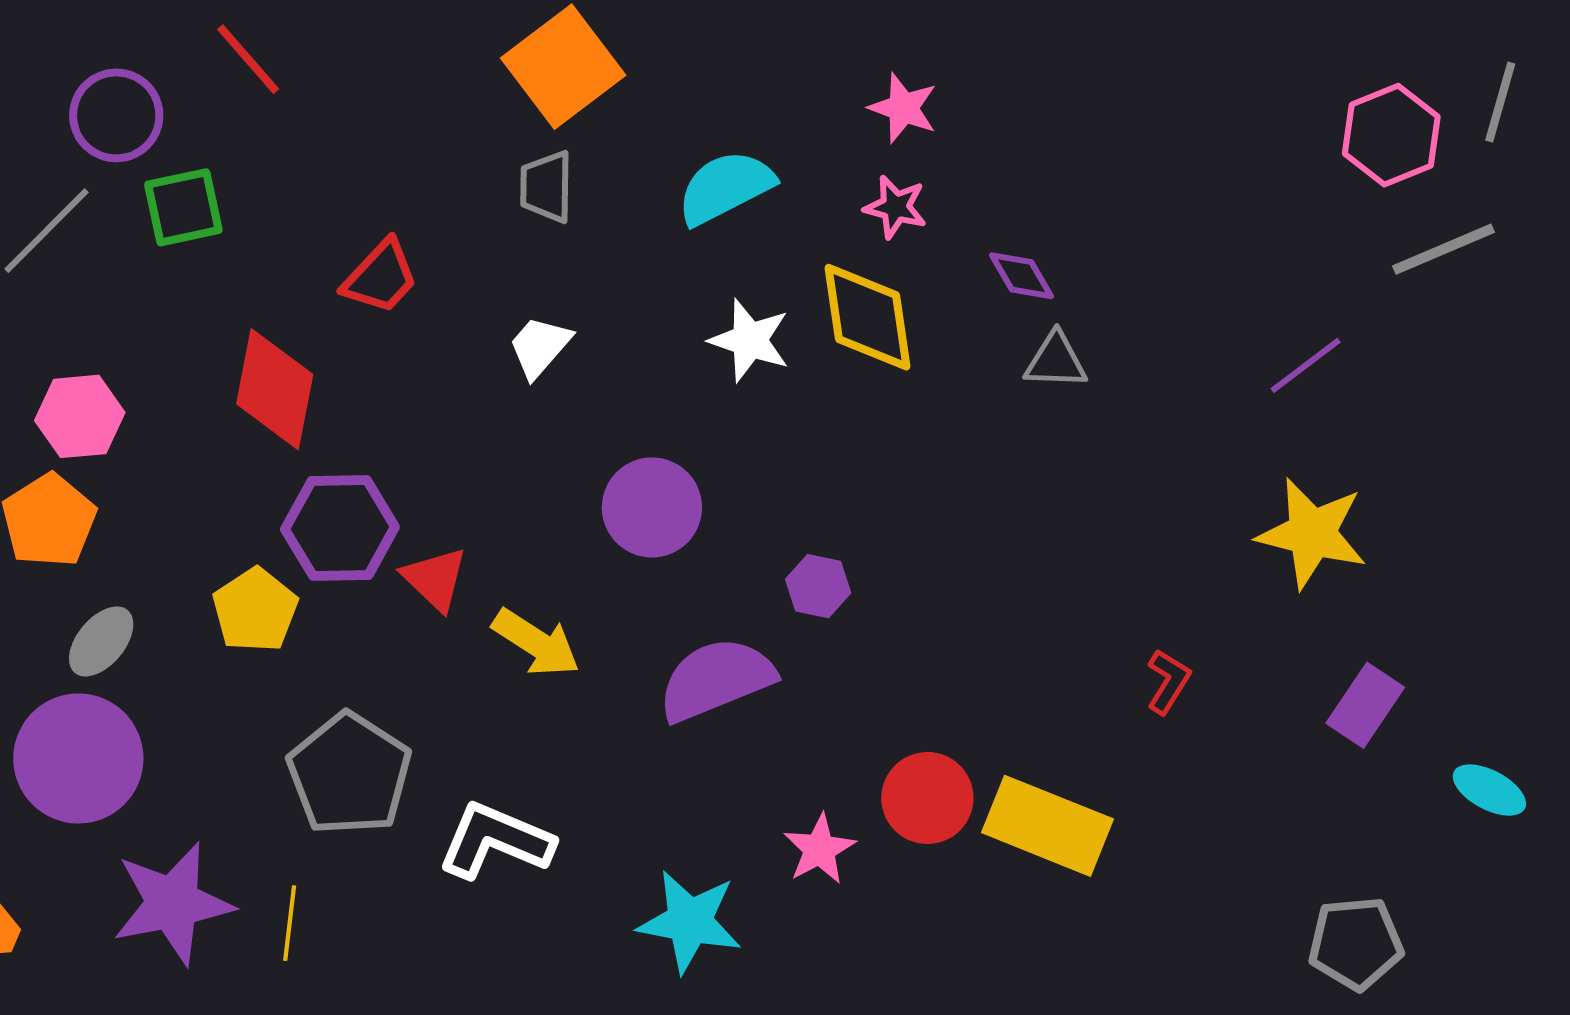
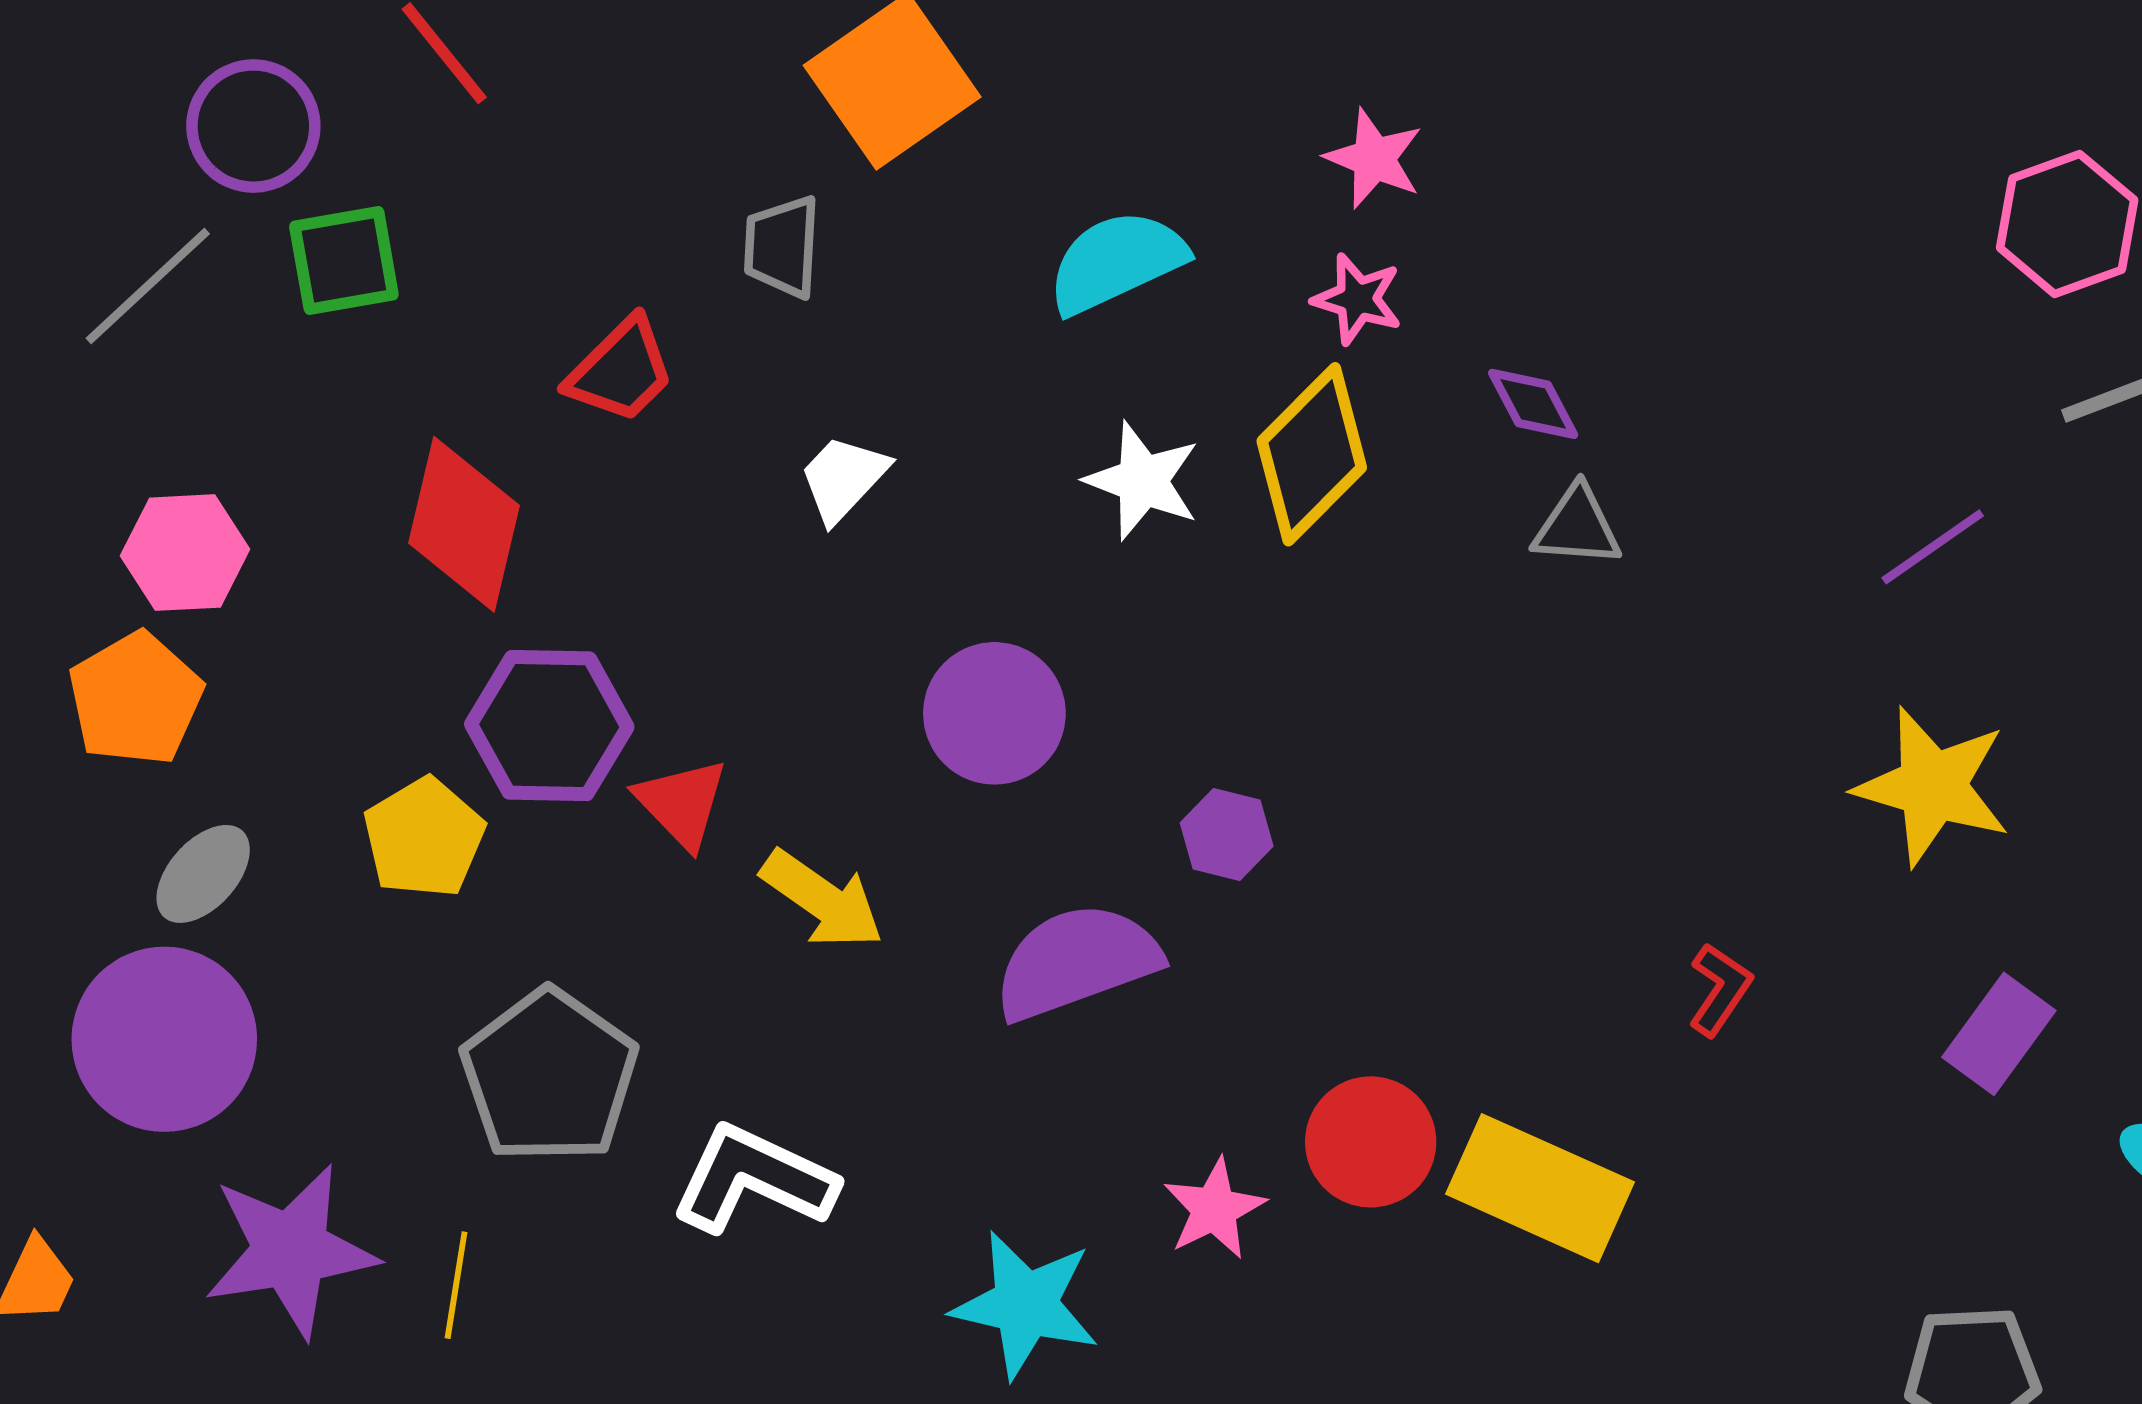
gray trapezoid: (546, 187) -> (782, 247), moved
yellow diamond: (868, 317) -> (1312, 454), turned 51

